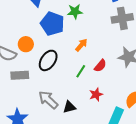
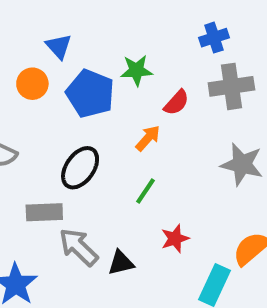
orange circle: (26, 44) -> (32, 84), moved
red semicircle: (100, 66) -> (176, 103), moved
gray rectangle: (20, 75) -> (44, 212), moved

